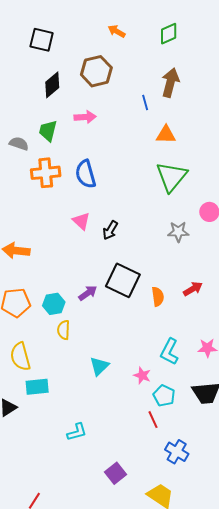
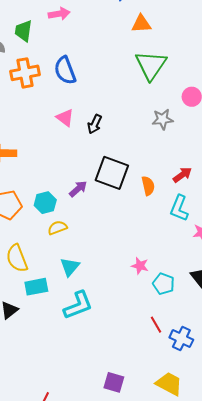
yellow semicircle: (64, 330) -> (57, 228), turned 72
cyan L-shape: (169, 352) -> (179, 208), moved
cyan triangle: (99, 366) -> (70, 267), moved
red line: (153, 420) -> (156, 325), moved
cyan L-shape: (77, 432) -> (78, 305), moved, size x1.5
purple square: (116, 473) -> (114, 382), moved, turned -30

